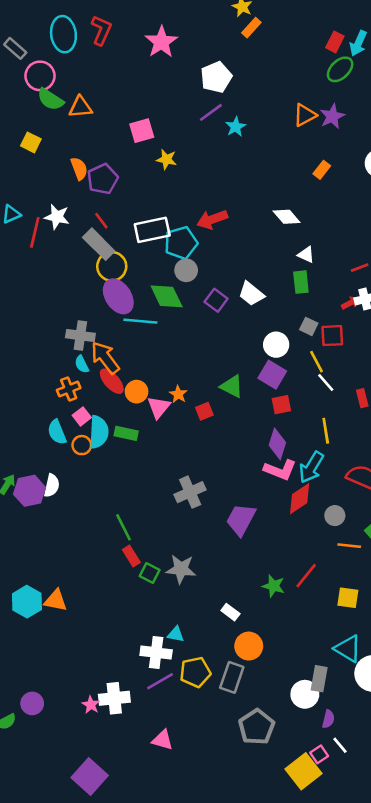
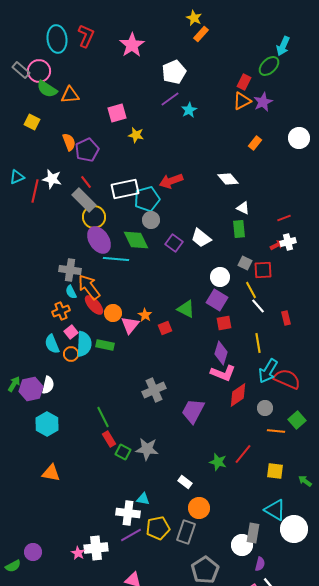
red rectangle: (335, 42) -> (244, 82), moved
gray rectangle: (15, 48) -> (21, 70), moved
cyan arrow: (311, 467) -> (268, 371), moved
cyan hexagon: (27, 602) -> (47, 424), moved

